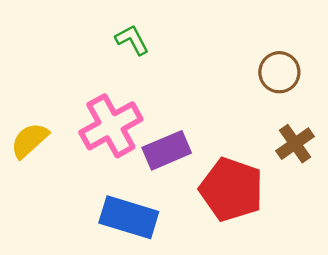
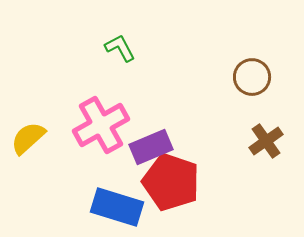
red pentagon: (231, 189) -> (171, 182), moved

